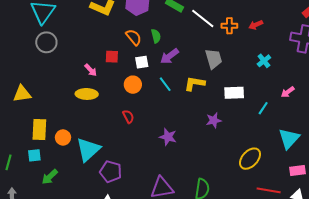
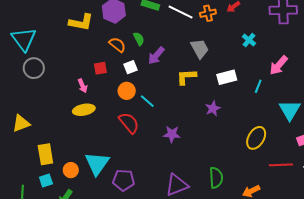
pink arrow: (91, 70) -> (83, 86), turned 32
cyan line: (165, 84) -> (147, 101), moved
pink arrow: (288, 92) -> (279, 65), size x1.5
red semicircle: (128, 117) -> (129, 123), size x1.6
orange circle: (63, 137) -> (71, 170), moved

